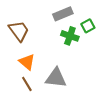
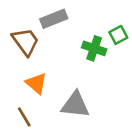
gray rectangle: (63, 14) -> (54, 19), moved
brown line: (27, 84) -> (24, 117), moved

